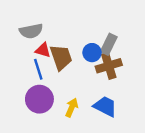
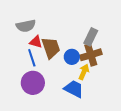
blue circle: (92, 53) -> (72, 57), moved
blue trapezoid: (105, 106) -> (74, 89), moved
yellow arrow: (72, 108) -> (84, 72), moved

